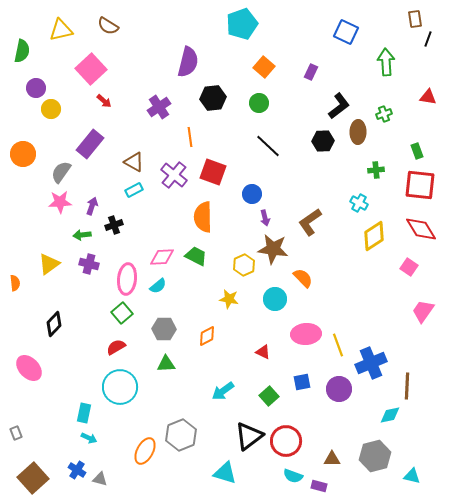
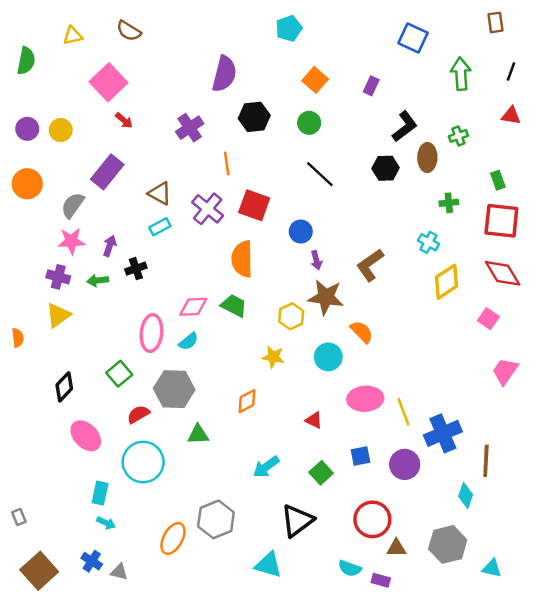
cyan pentagon: (242, 24) -> (289, 28), size x0.7
yellow triangle: (61, 30) -> (73, 36), size x0.7
black line: (428, 39) -> (511, 71), moved
purple circle: (36, 88) -> (27, 129), moved
purple cross: (89, 264) -> (58, 277), moved
green square: (122, 313) -> (119, 374), moved
gray hexagon: (164, 329) -> (174, 389), moved, size x1.4
pink ellipse: (29, 368) -> (86, 436), moved
cyan diamond: (390, 415) -> (466, 495), turned -60
red circle: (286, 441) -> (372, 519), moved

